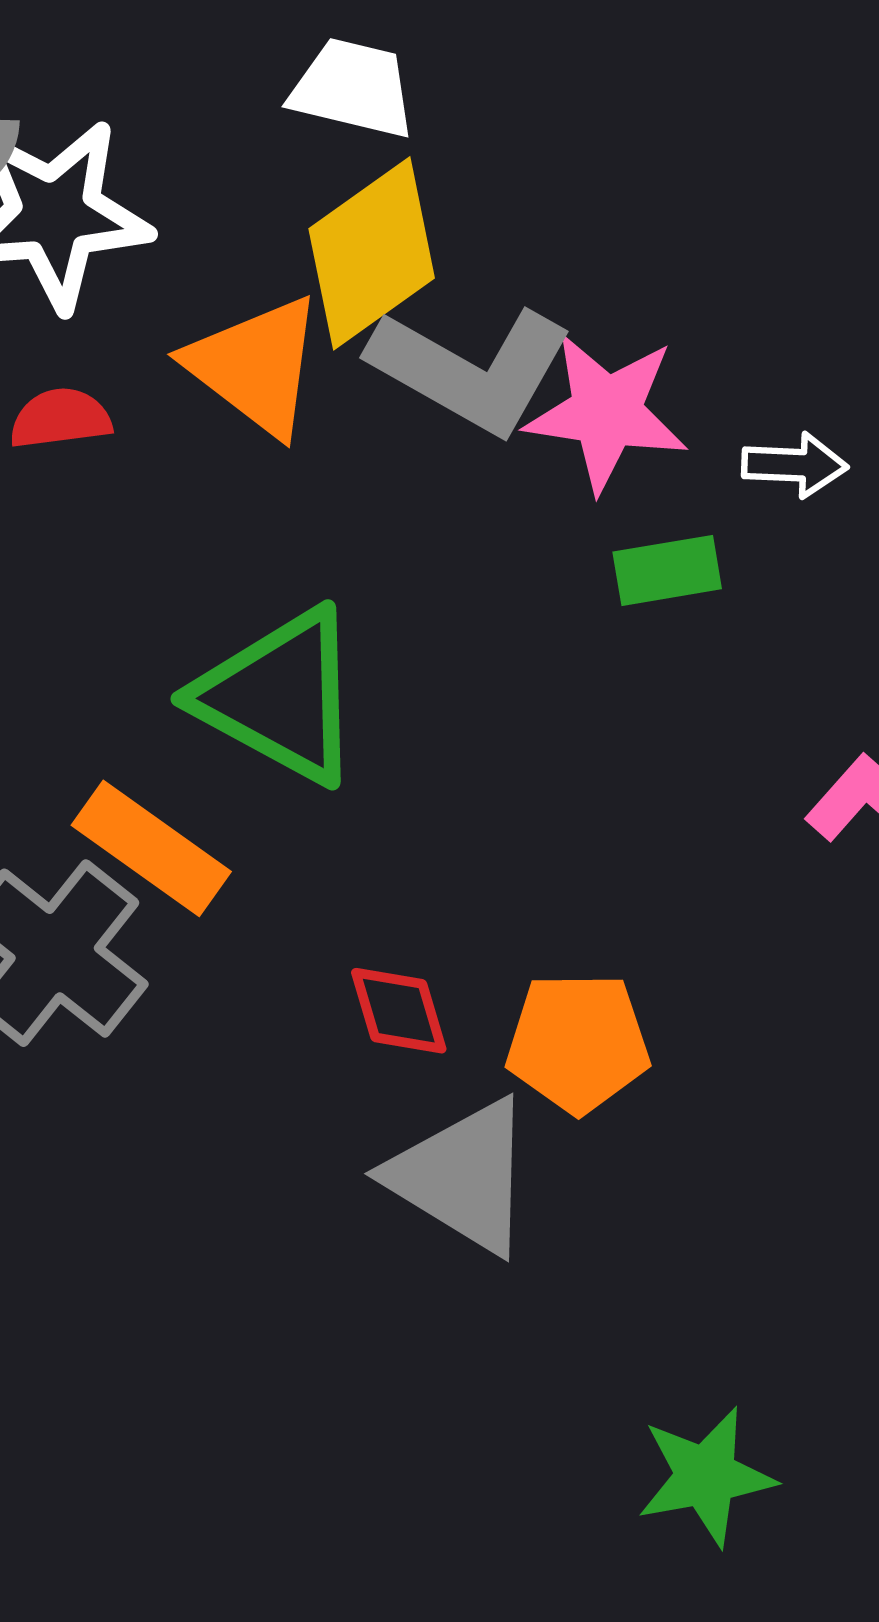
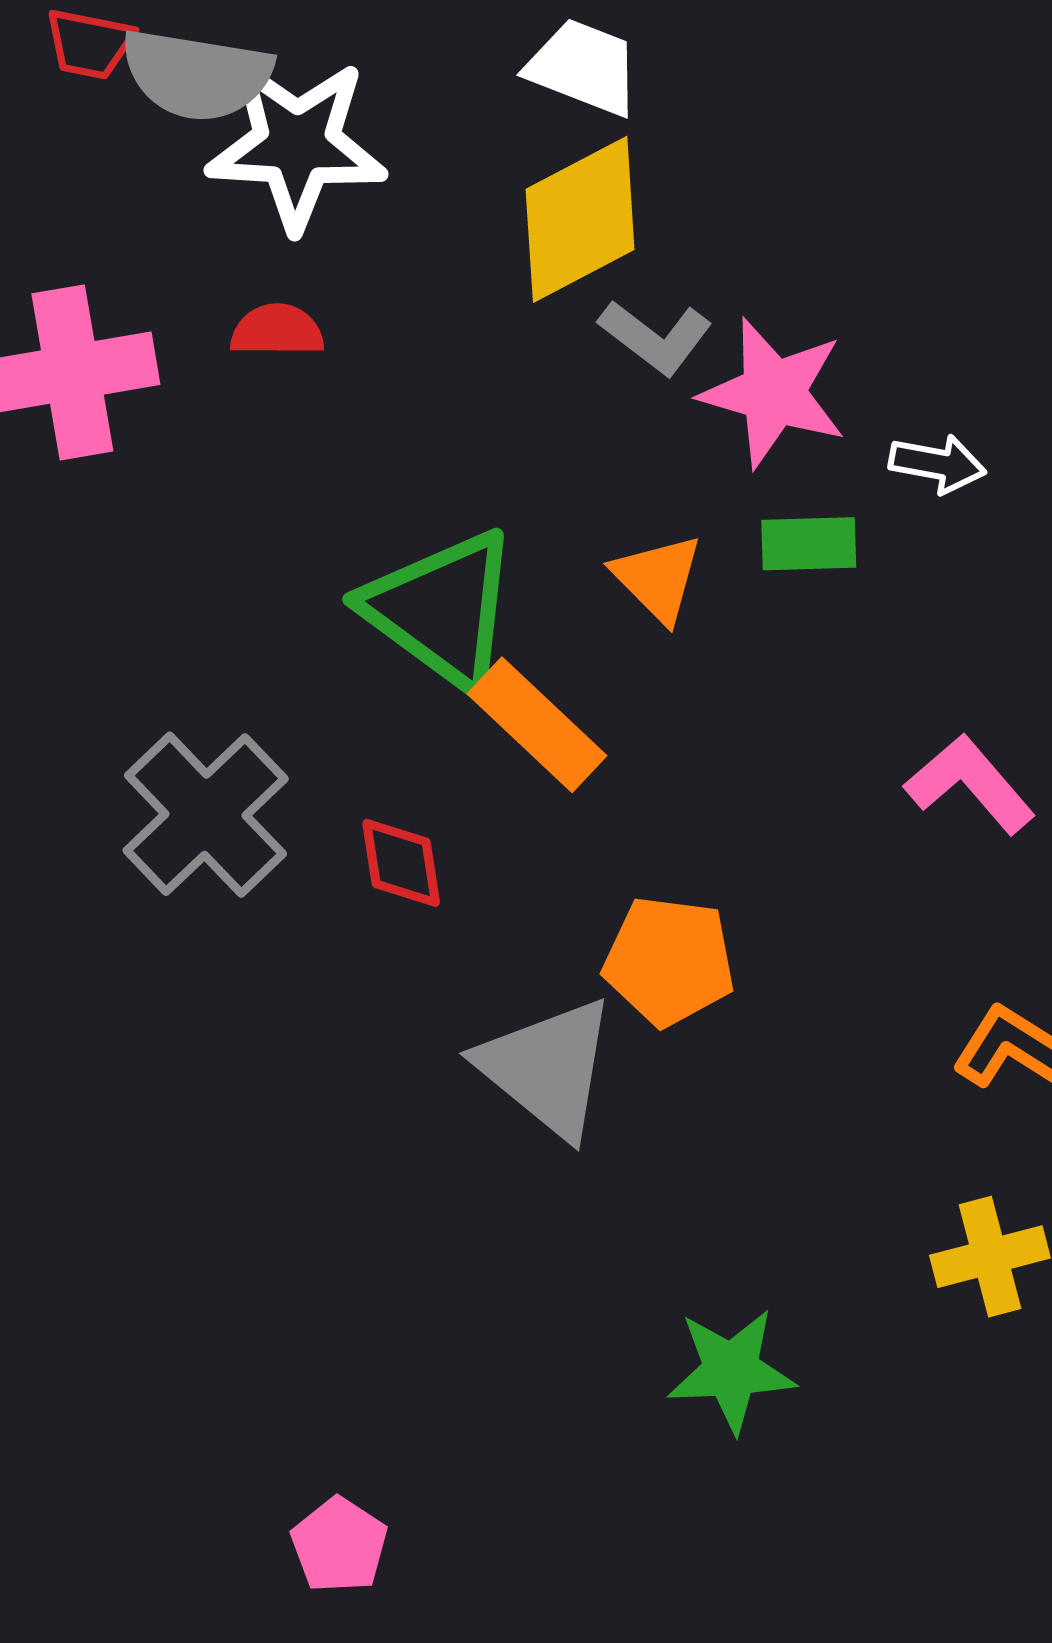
orange triangle: (255, 366) -> (658, 578), moved, size x0.7
gray L-shape: (471, 370) -> (656, 337), size x0.6
orange rectangle: (151, 848) -> (537, 725), moved
red diamond: (399, 1011) -> (401, 863), moved

